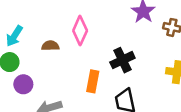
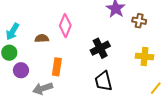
orange rectangle: (93, 81) -> (57, 67), moved

